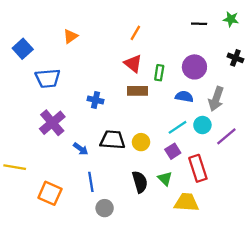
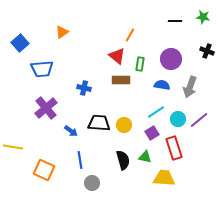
orange line: (135, 33) -> (130, 35), moved
cyan circle: (202, 125) -> (178, 119), moved
green triangle: (165, 179) -> (145, 157), turned -32

